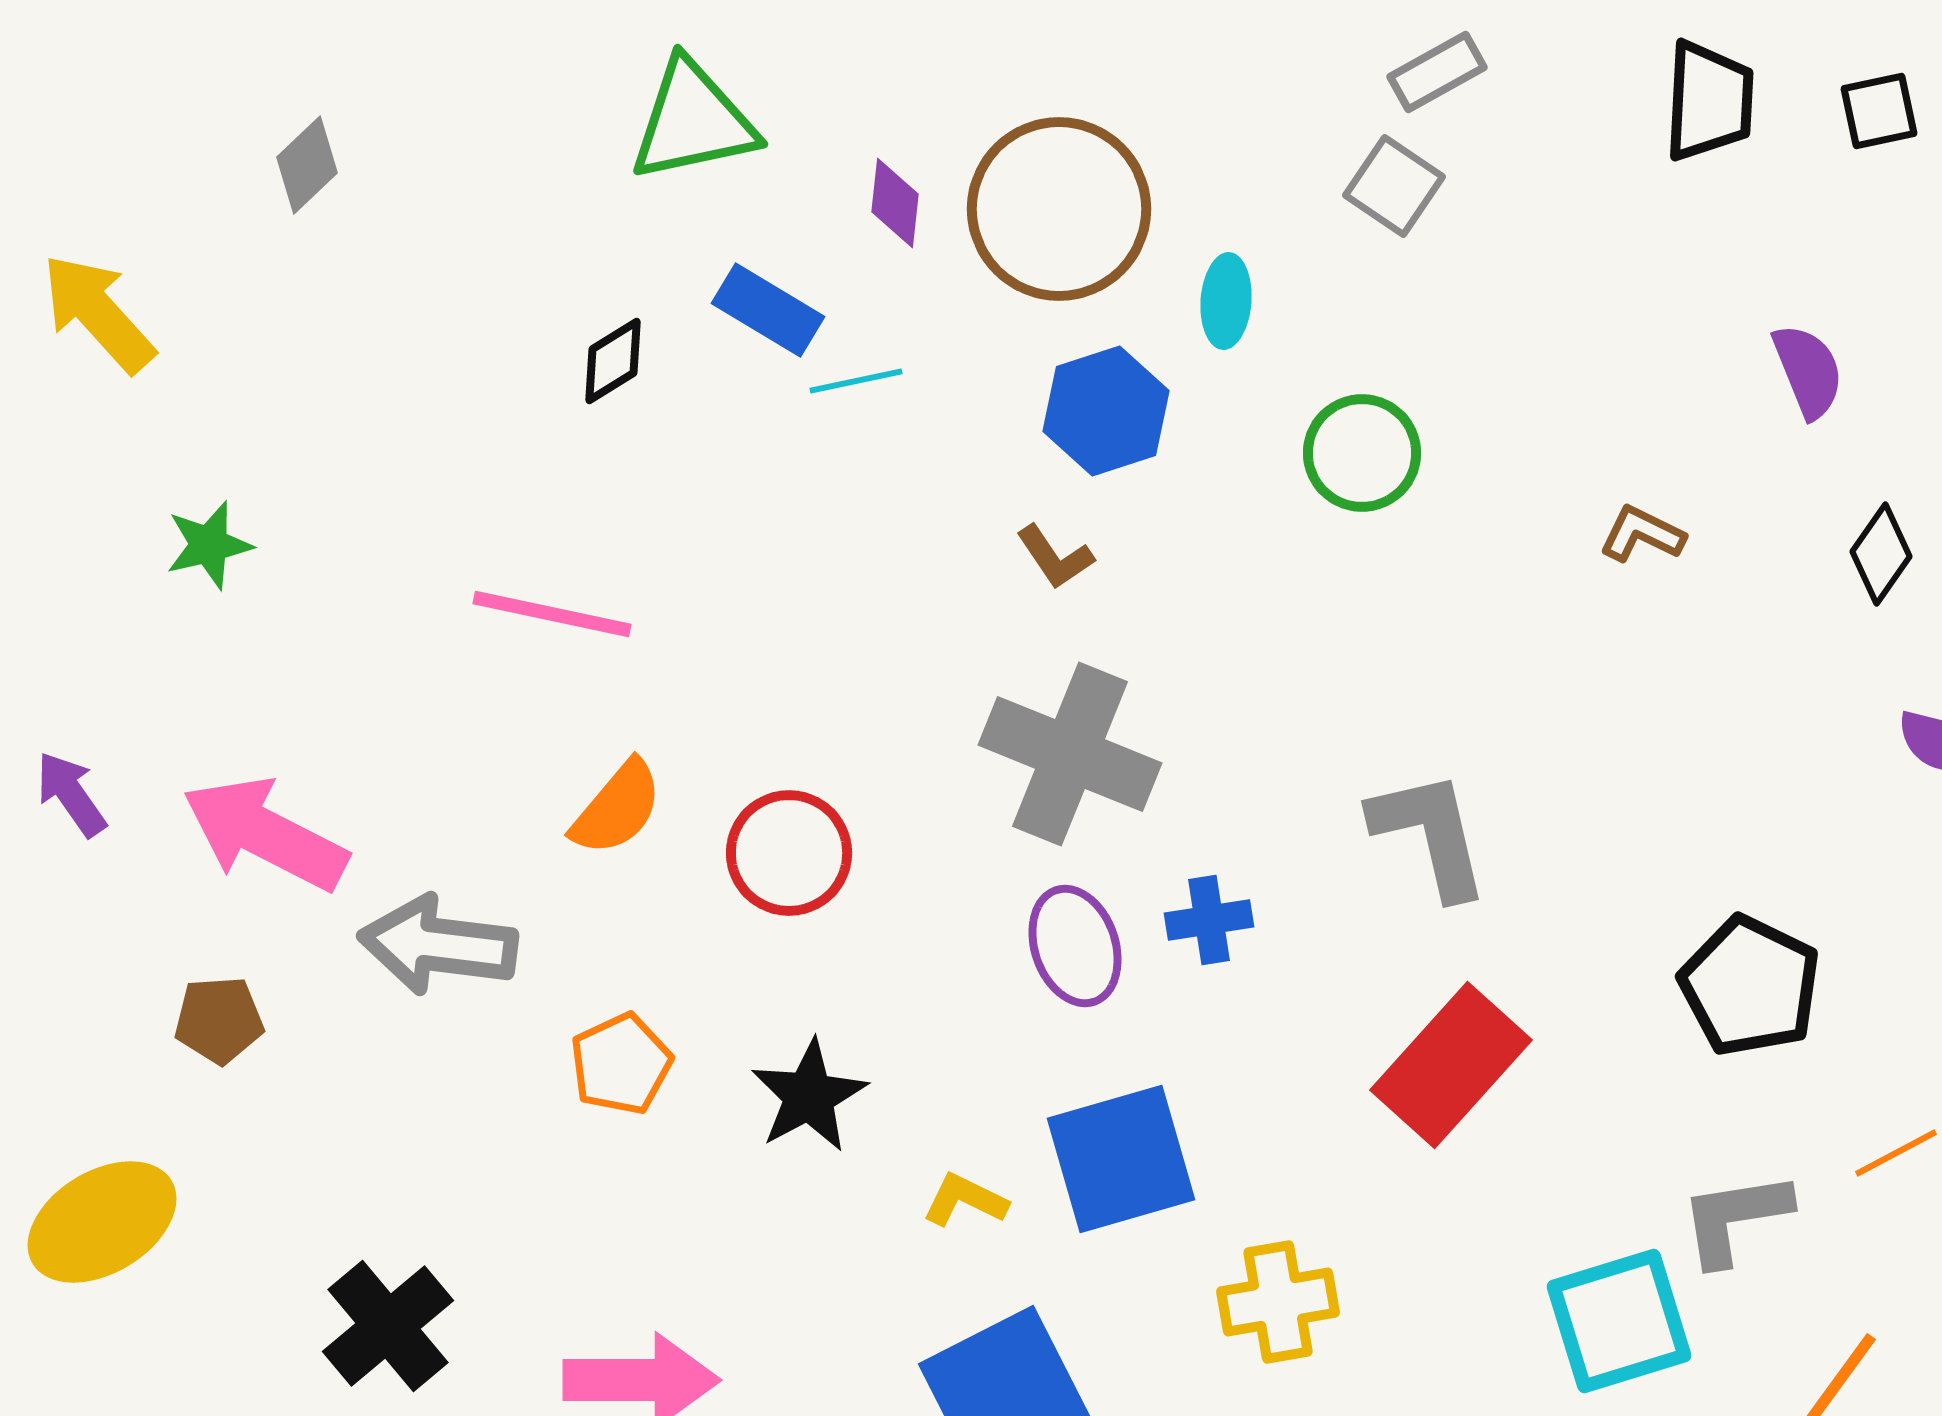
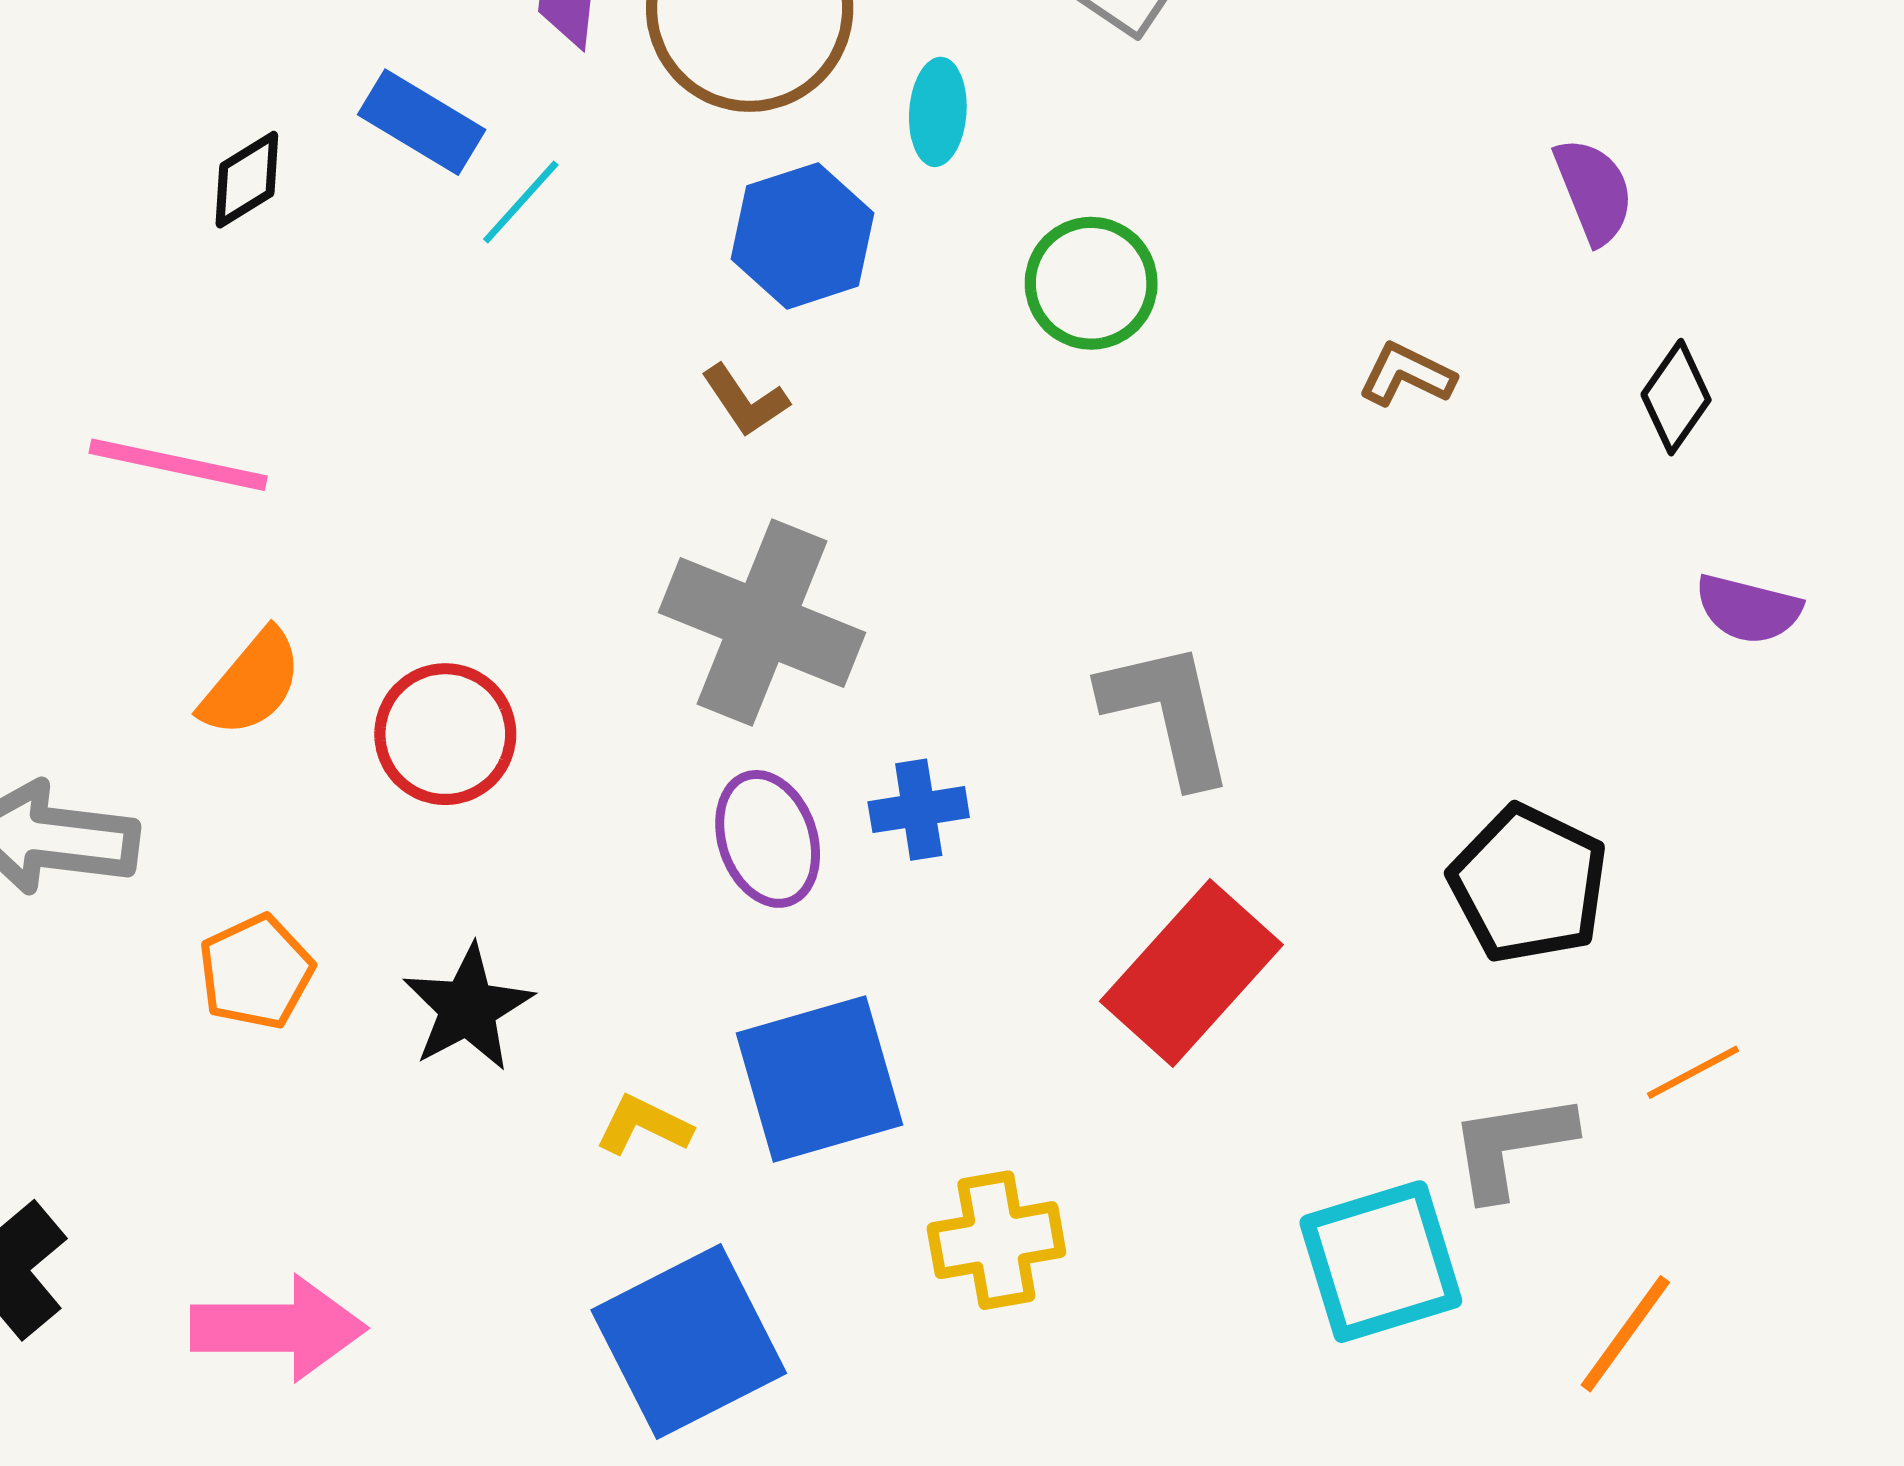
cyan line: (856, 381) -> (521, 202), turned -36

